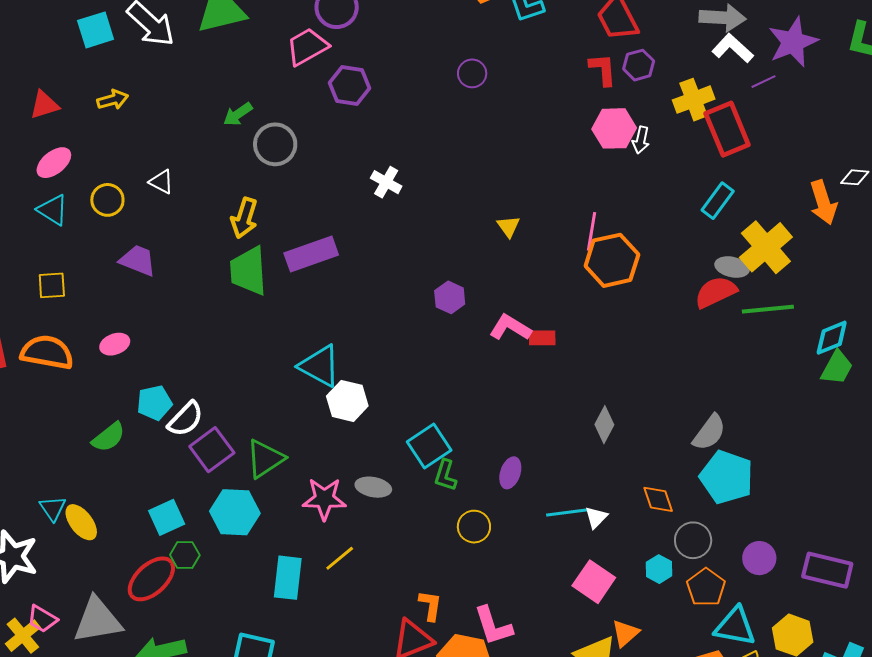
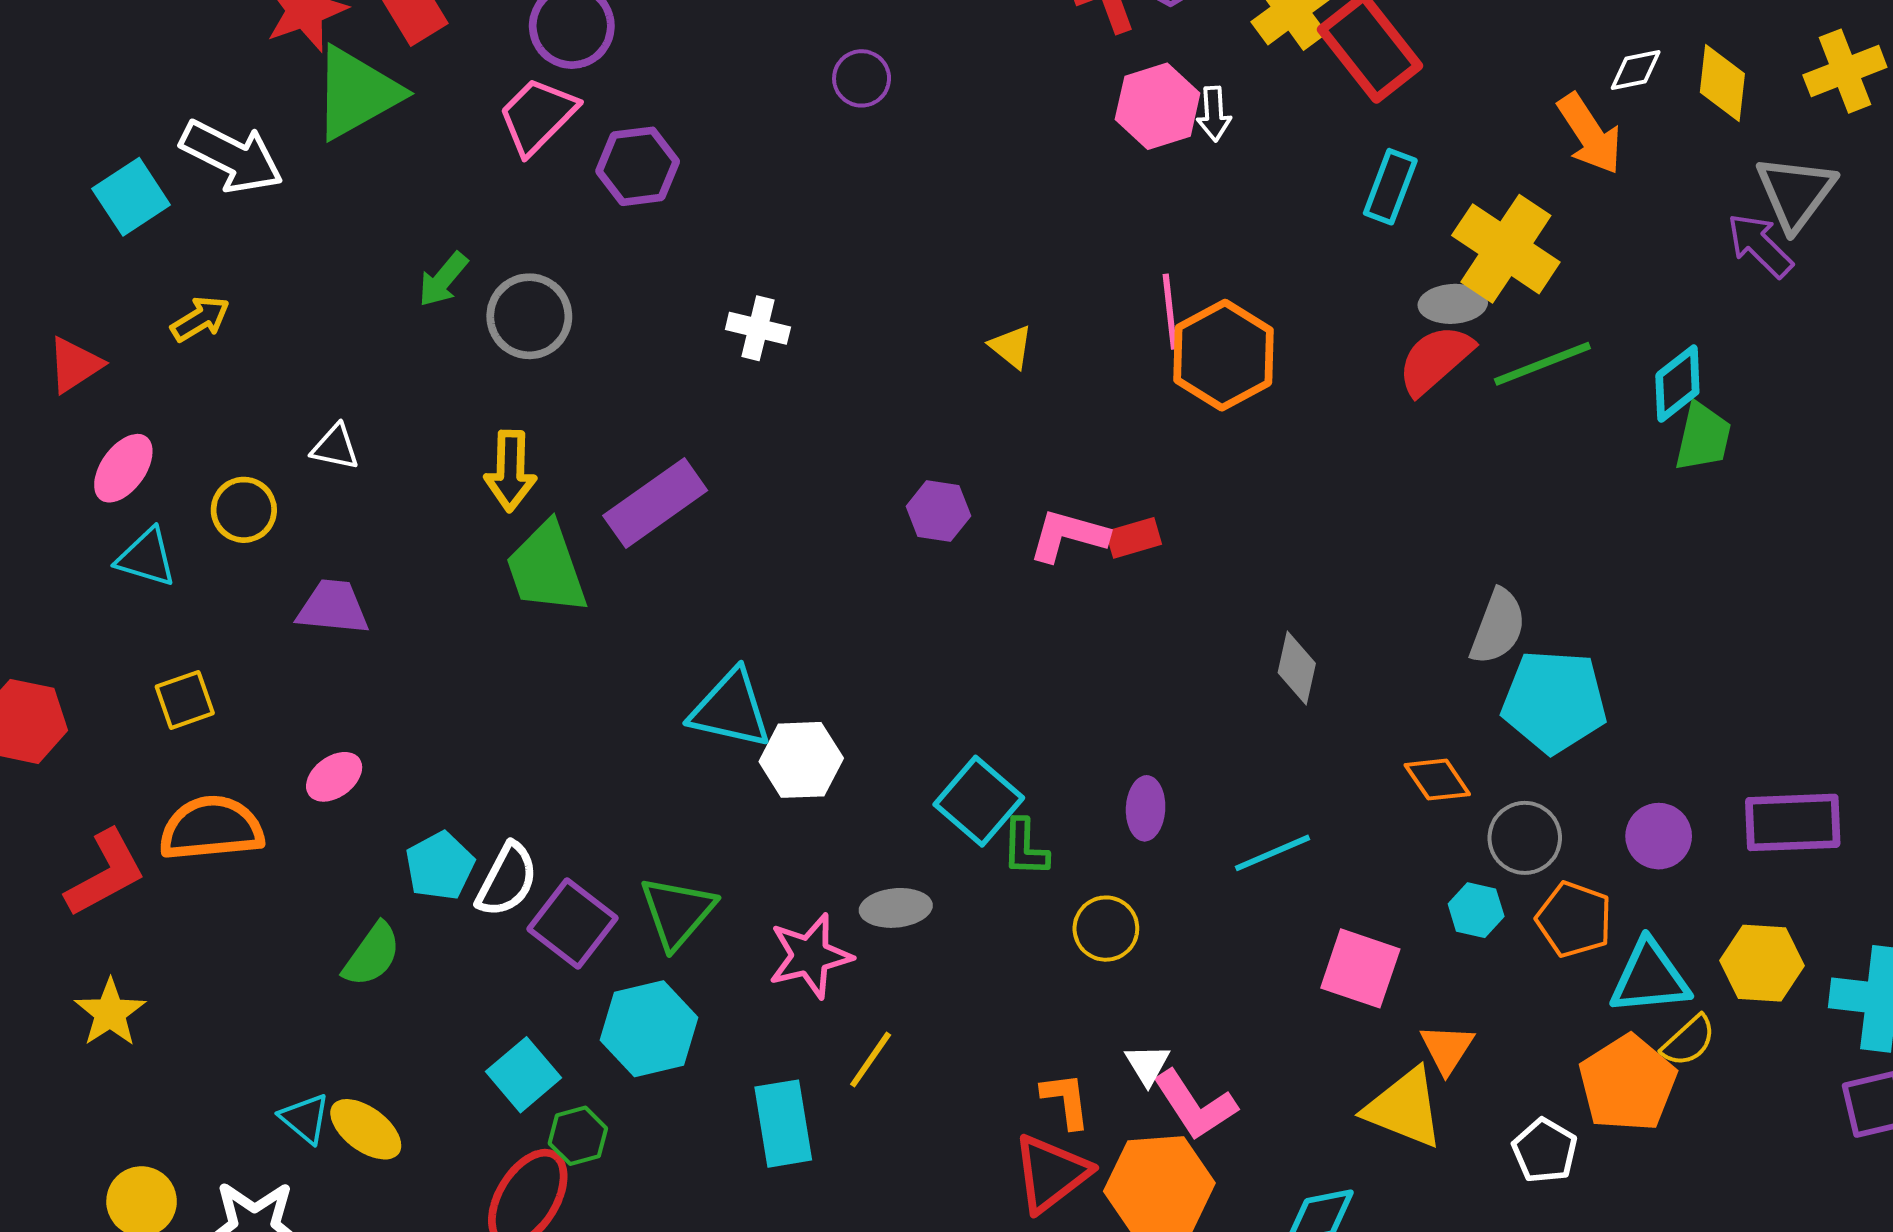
white triangle: (596, 517) -> (1147, 1065), moved

